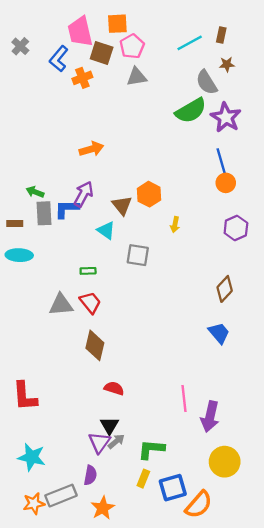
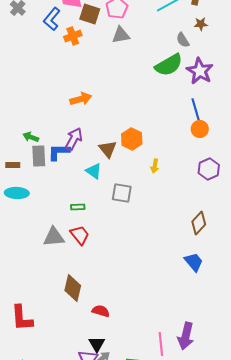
gray semicircle: (207, 82) -> (183, 40), size x0.7
brown diamond: (95, 345) -> (73, 288), moved
pink line: (184, 398) -> (161, 344), moved

